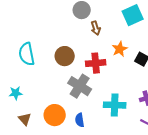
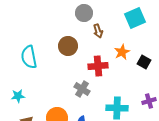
brown circle: (65, 56) -> (68, 46), moved
gray cross: (80, 86) -> (82, 89), size x0.7

